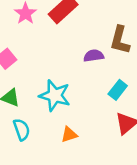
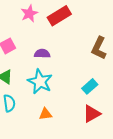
purple semicircle: (94, 56) -> (42, 54), moved

